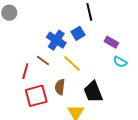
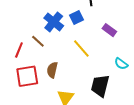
cyan semicircle: (120, 62) -> (121, 64), moved
yellow line: (72, 64) -> (81, 49), moved
black trapezoid: (93, 92) -> (100, 86), moved, turned 30

